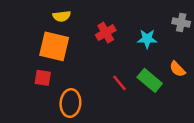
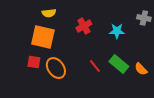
orange semicircle: (177, 69) -> (141, 69), moved
orange ellipse: (70, 103) -> (56, 68), moved, turned -40

